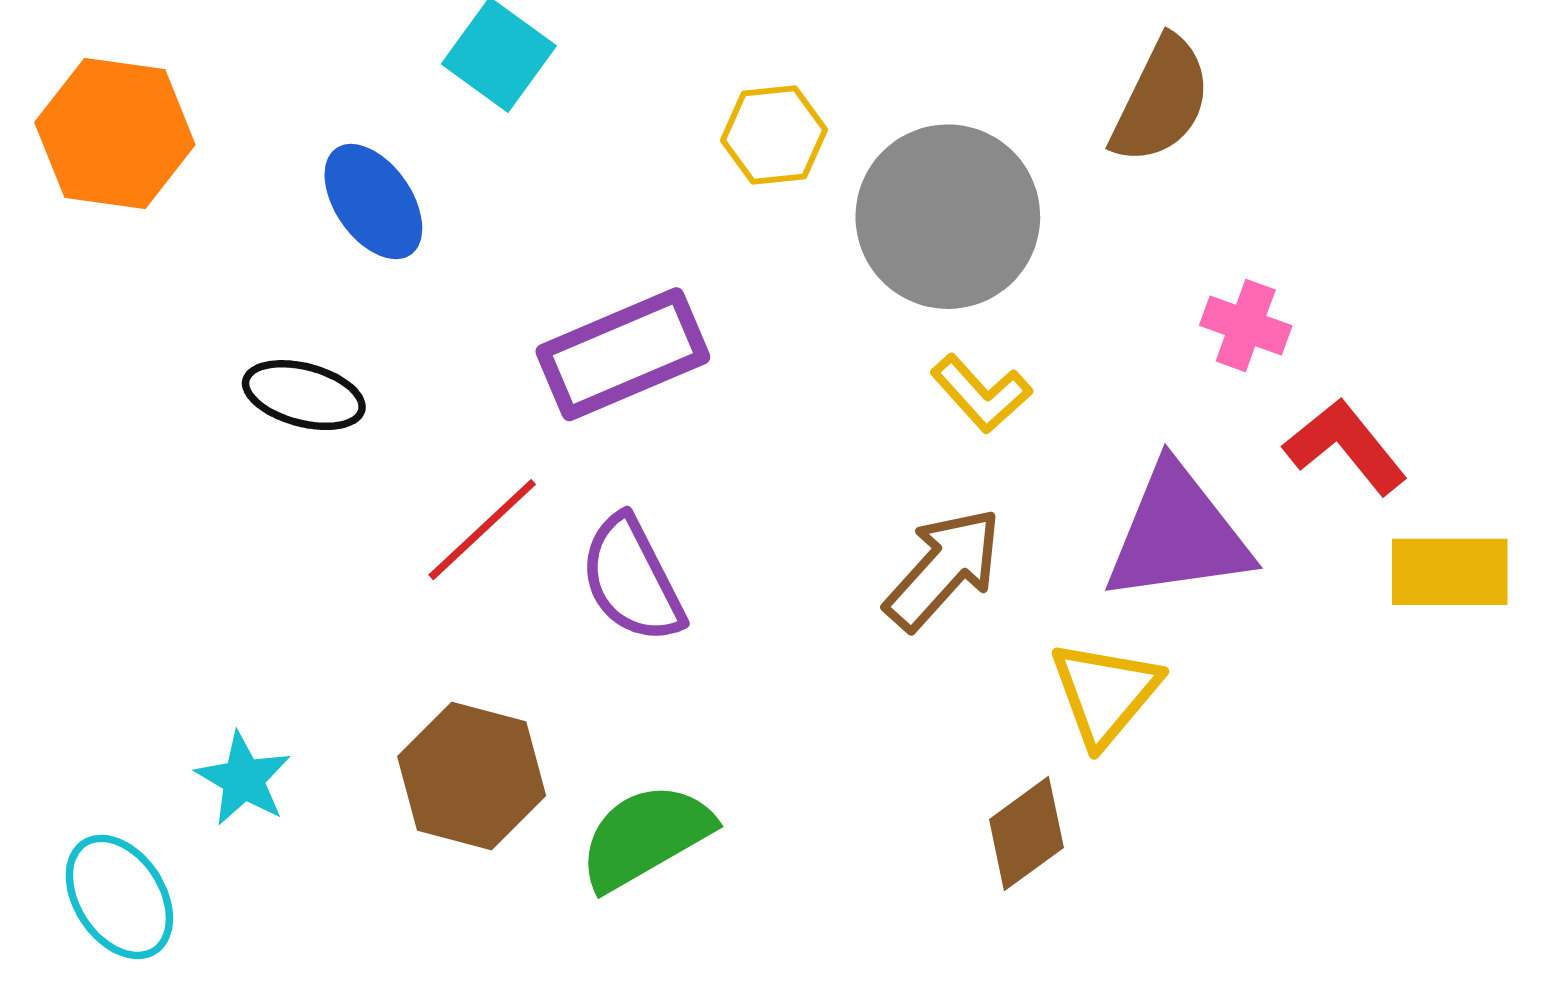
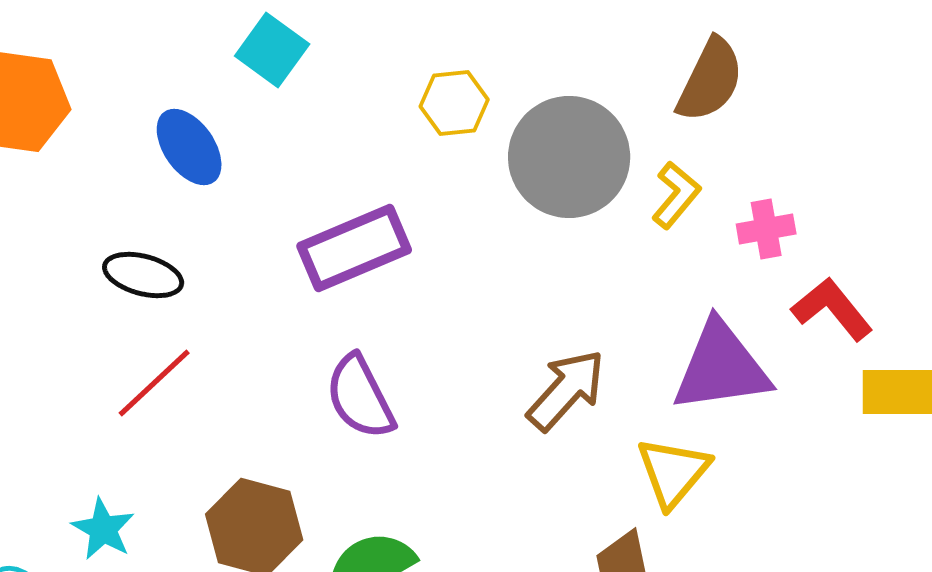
pink cross: (1246, 326) -> (766, 229), turned -30
yellow L-shape: (981, 394) -> (676, 195), moved, turned -98
red line: (482, 530) -> (154, 383), moved

